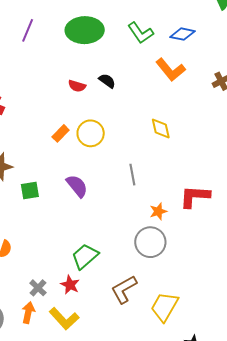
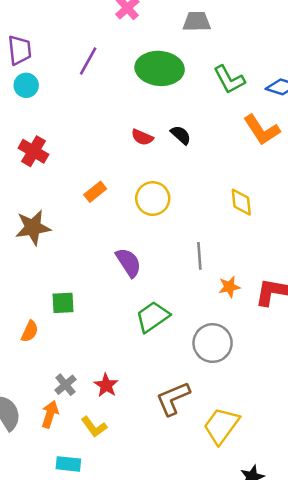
orange rectangle: (61, 133) -> (95, 192), moved
green square: (30, 191) -> (63, 303), moved
orange star: (158, 211) -> (229, 287), moved
green trapezoid: (85, 256) -> (153, 317), moved
yellow L-shape: (64, 319) -> (94, 427), size x0.7

